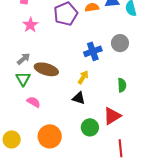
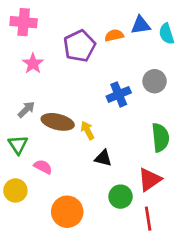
yellow arrow: (83, 77) -> (87, 130), moved, turned -56
green triangle: (23, 79) -> (18, 145), moved
green semicircle: (122, 85) -> (160, 138), size x1.5
yellow circle: (12, 139) -> (15, 190), moved
red line: (120, 148) -> (148, 219), moved

